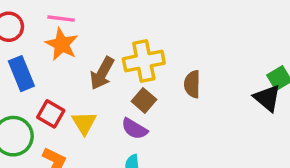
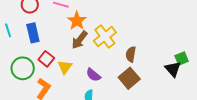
orange star: (62, 44) -> (77, 21), moved
yellow cross: (144, 61) -> (105, 37), turned -35
brown square: (144, 100) -> (129, 78), moved, size x1.5

